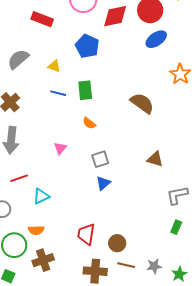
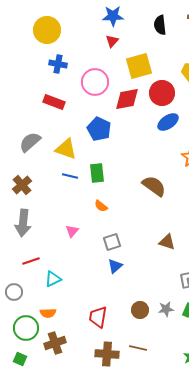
yellow triangle: (54, 66) -> (66, 149), size x1.6
brown circle: (117, 243) -> (140, 310), moved
gray star: (154, 266) -> (166, 309), moved

